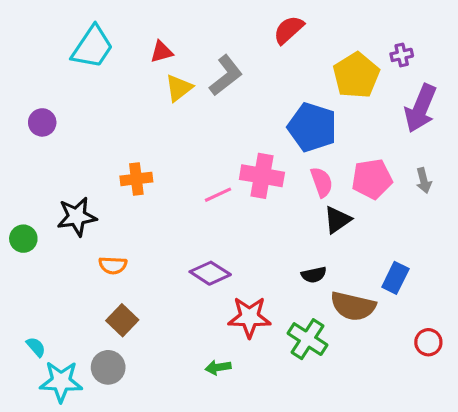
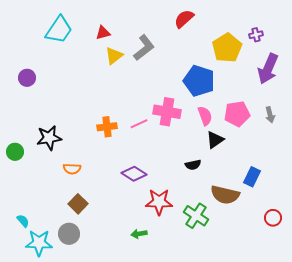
orange cross: (136, 179) -> (107, 127), moved
black semicircle: (314, 275) -> (193, 165), moved

